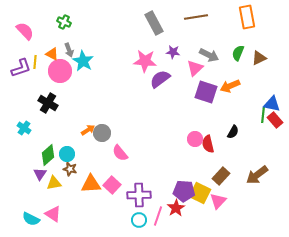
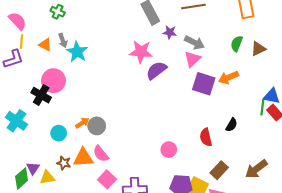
purple star: (173, 52) -> (170, 32), moved
gray arrow: (209, 55) -> (194, 43), moved
yellow line: (35, 62) -> (22, 42), moved
pink circle: (60, 71) -> (53, 81), moved
cyan cross: (24, 128) -> (16, 121), size x1.5
pink circle: (195, 139) -> (169, 150), moved
pink semicircle: (120, 153) -> (101, 154), moved
cyan circle: (67, 154) -> (59, 133), moved
green diamond: (48, 155) -> (22, 178), moved
orange triangle: (91, 184) -> (83, 158), moved

